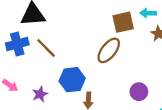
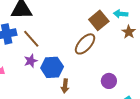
brown square: (123, 22) -> (99, 20), turned -30
purple star: (40, 94) -> (31, 61), moved

